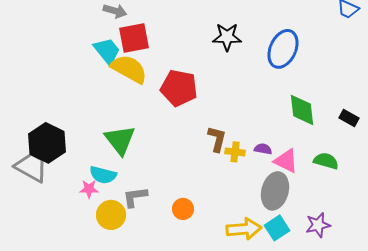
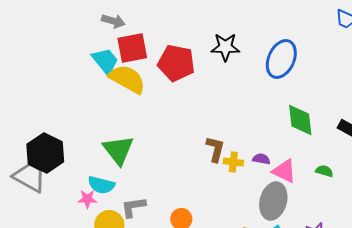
red pentagon: (179, 88) -> (176, 63), moved
green semicircle: (326, 161) -> (324, 171), size x0.7

